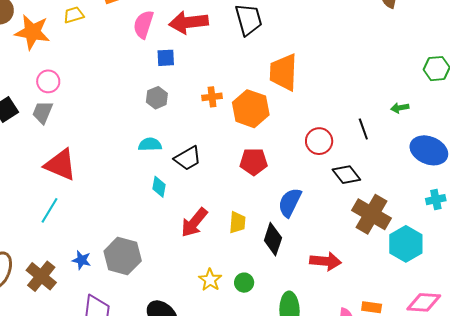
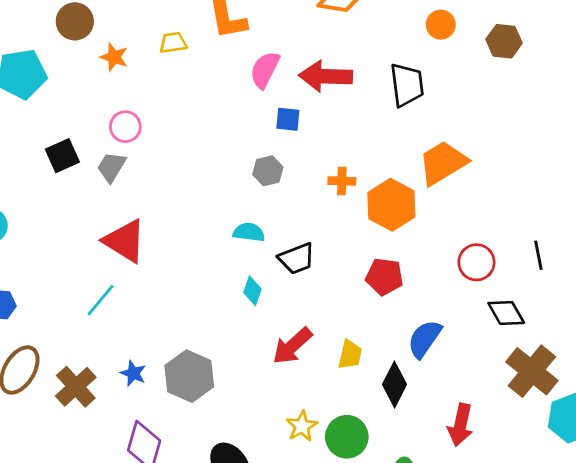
orange star: (32, 32) -> (114, 57), size x0.6
orange trapezoid: (283, 72) -> (443, 163), turned 48
red arrow: (326, 261) -> (460, 425), turned 88
green circle: (244, 283) -> (347, 437), size x1.6

